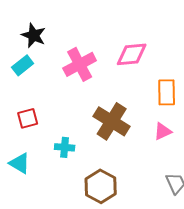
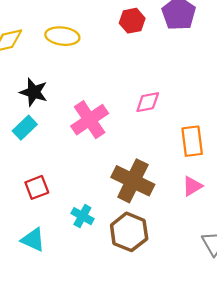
pink diamond: (132, 54) -> (148, 102), size x0.7
cyan cross: (65, 147) -> (82, 216), turned 30
brown hexagon: (101, 186) -> (129, 232), moved

